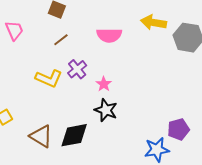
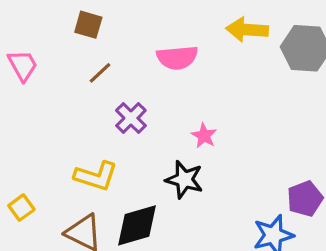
yellow L-shape: (49, 78) -> (96, 176), moved
pink star: (104, 84) -> (204, 136), moved

